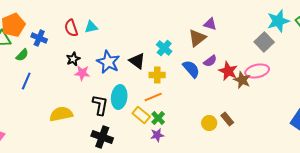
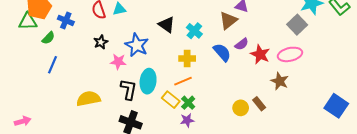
black triangle: (137, 61) -> (167, 25), moved
pink star: (82, 73) -> (118, 62), moved
brown star: (242, 80) -> (280, 81), moved

